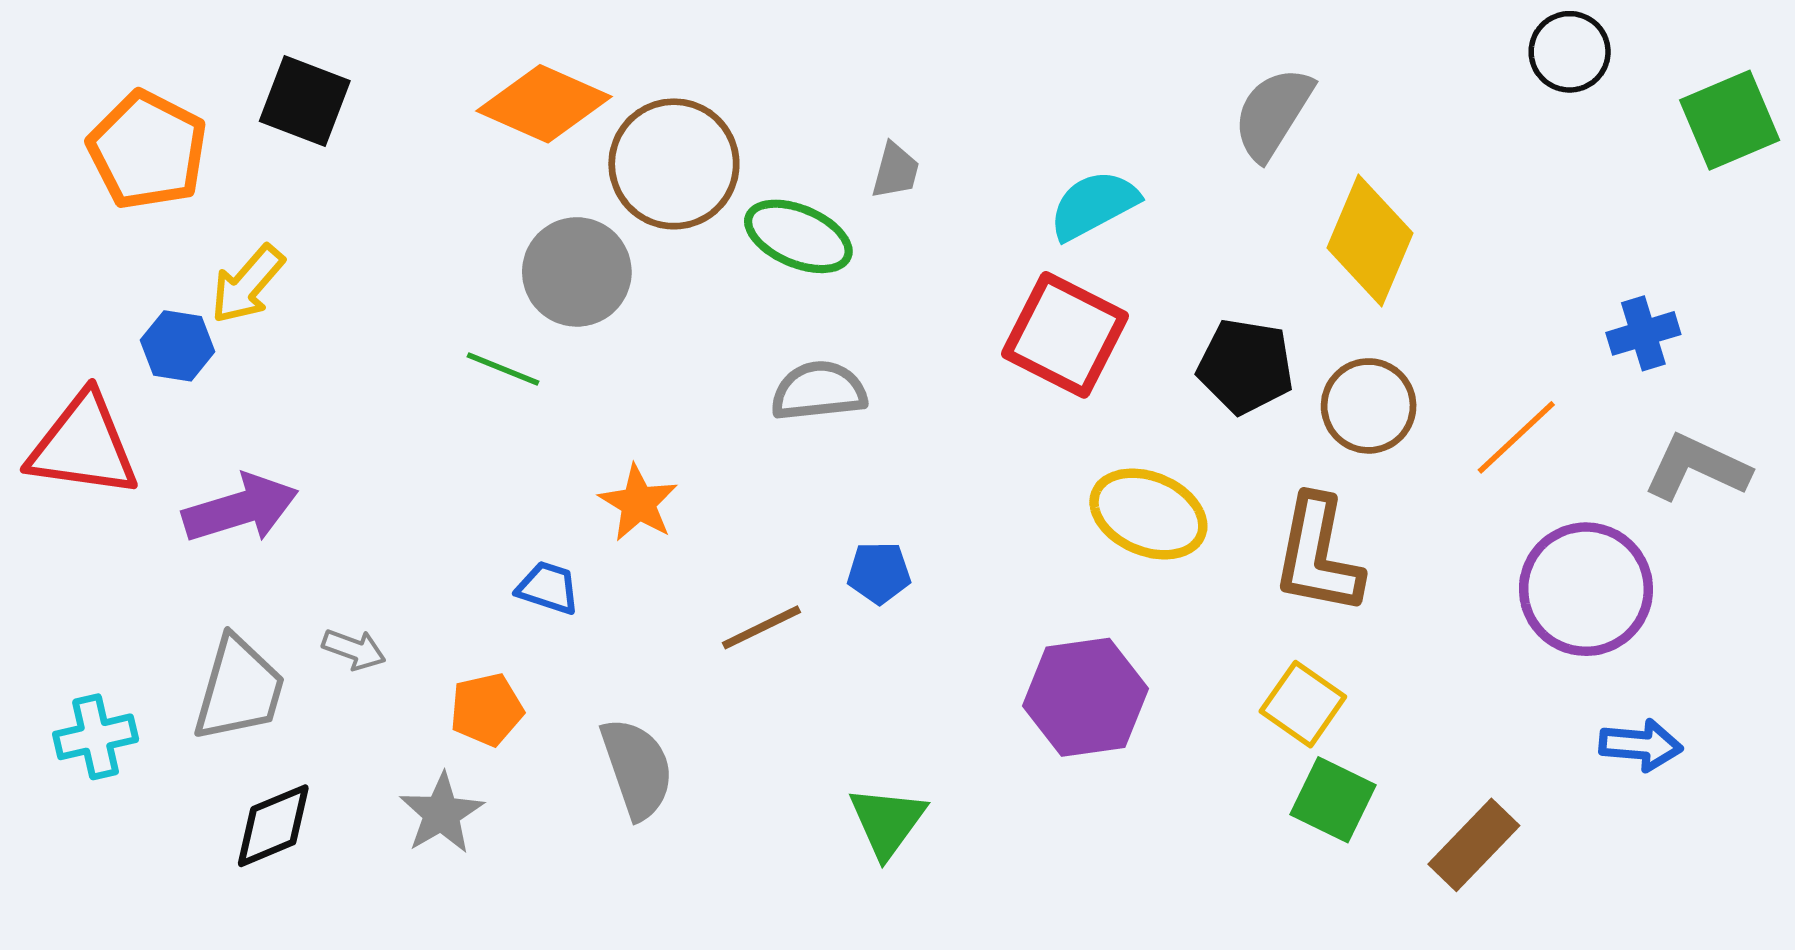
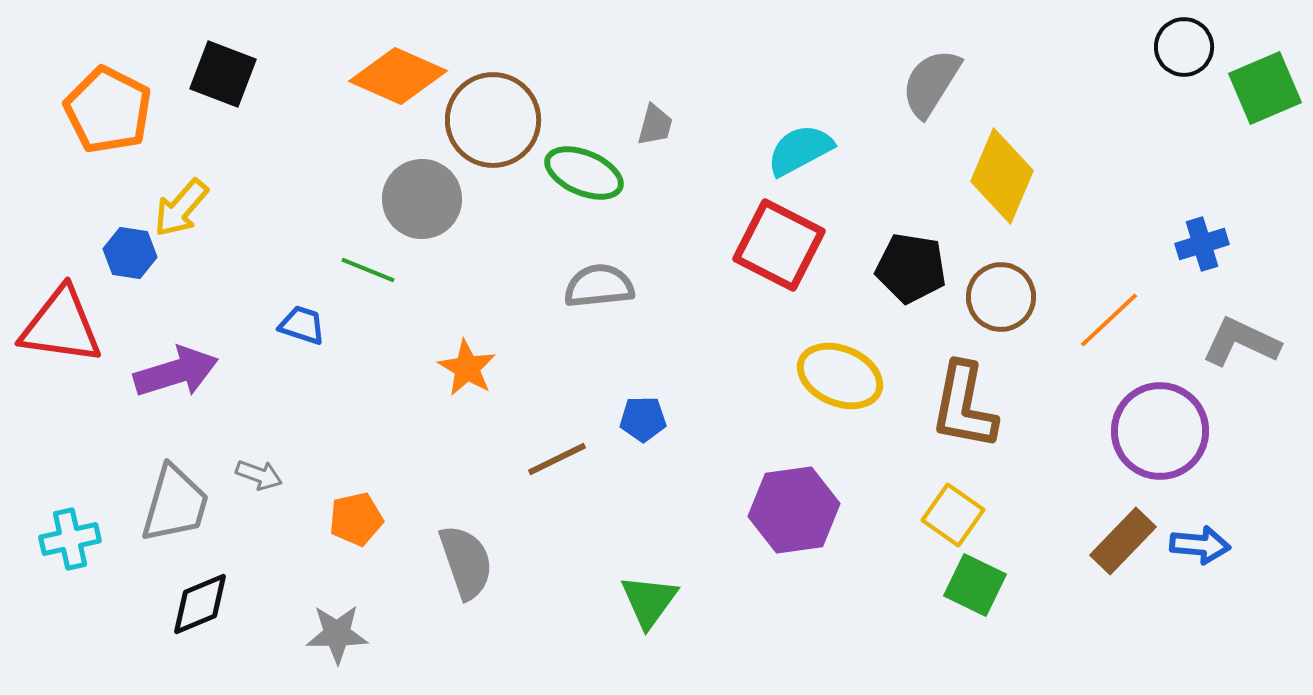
black circle: (1570, 52) -> (1184, 47), moved
blue trapezoid: (548, 588) -> (302, 325), moved
gray star: (441, 813) -> (337, 634), moved, turned 30
brown rectangle: (1474, 845) -> (1123, 541), moved

